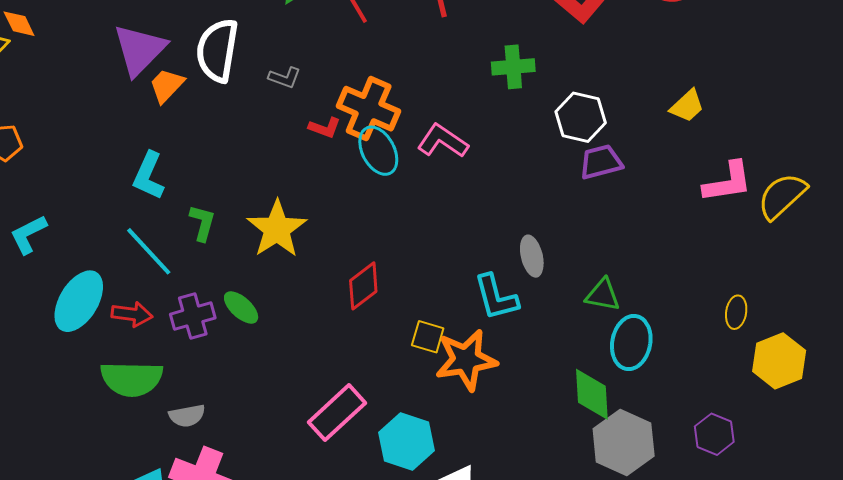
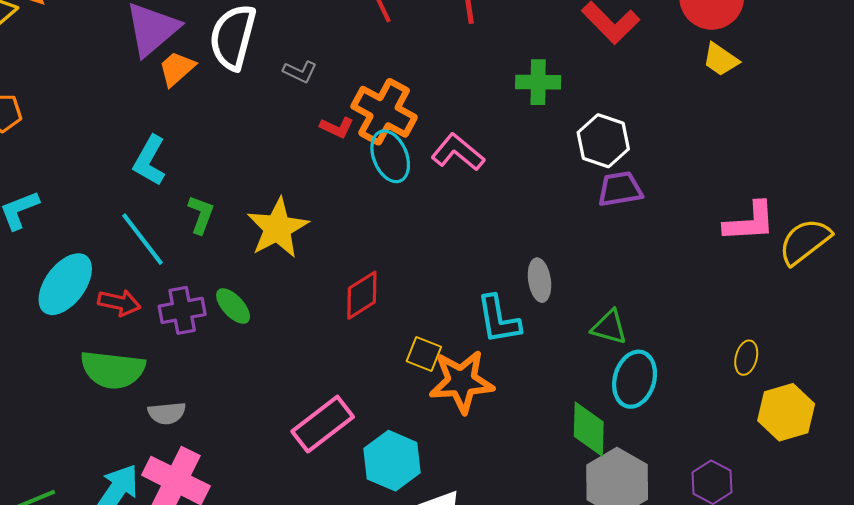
yellow trapezoid: (687, 106) -> (721, 60), moved, turned 72

